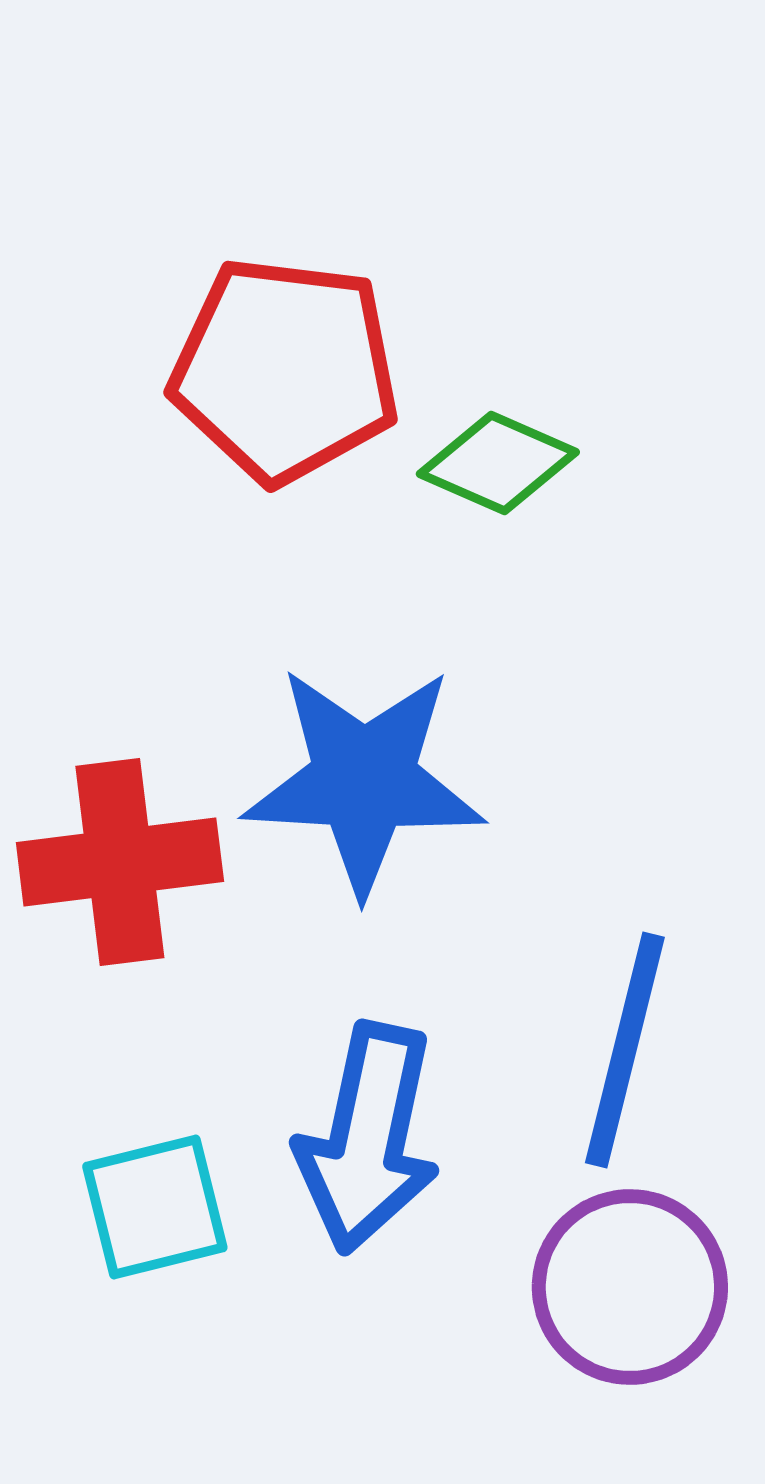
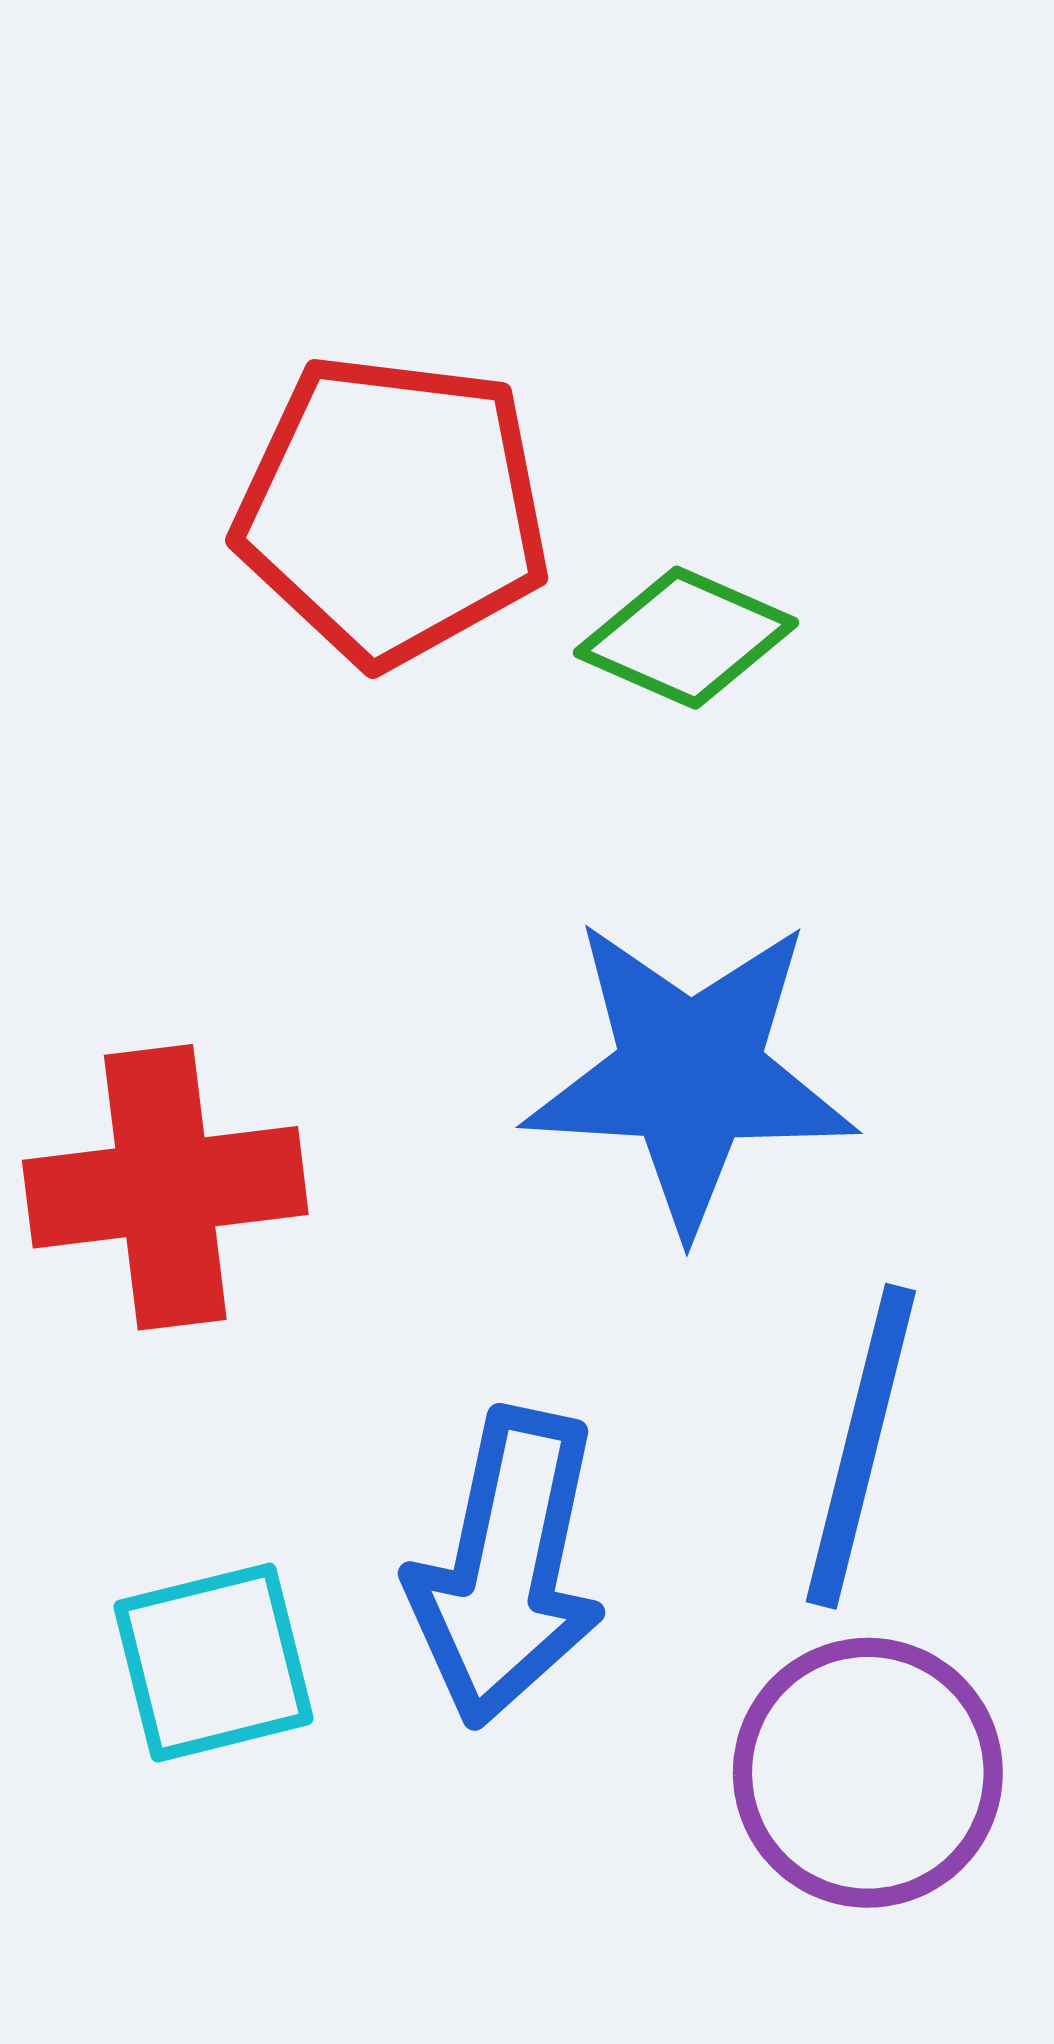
blue star: (364, 780) -> (690, 1074), moved

